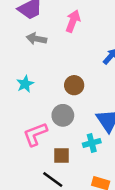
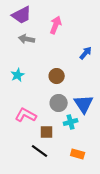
gray circle: (63, 115) -> (59, 103), moved
pink L-shape: (35, 134) -> (26, 115), turned 50

